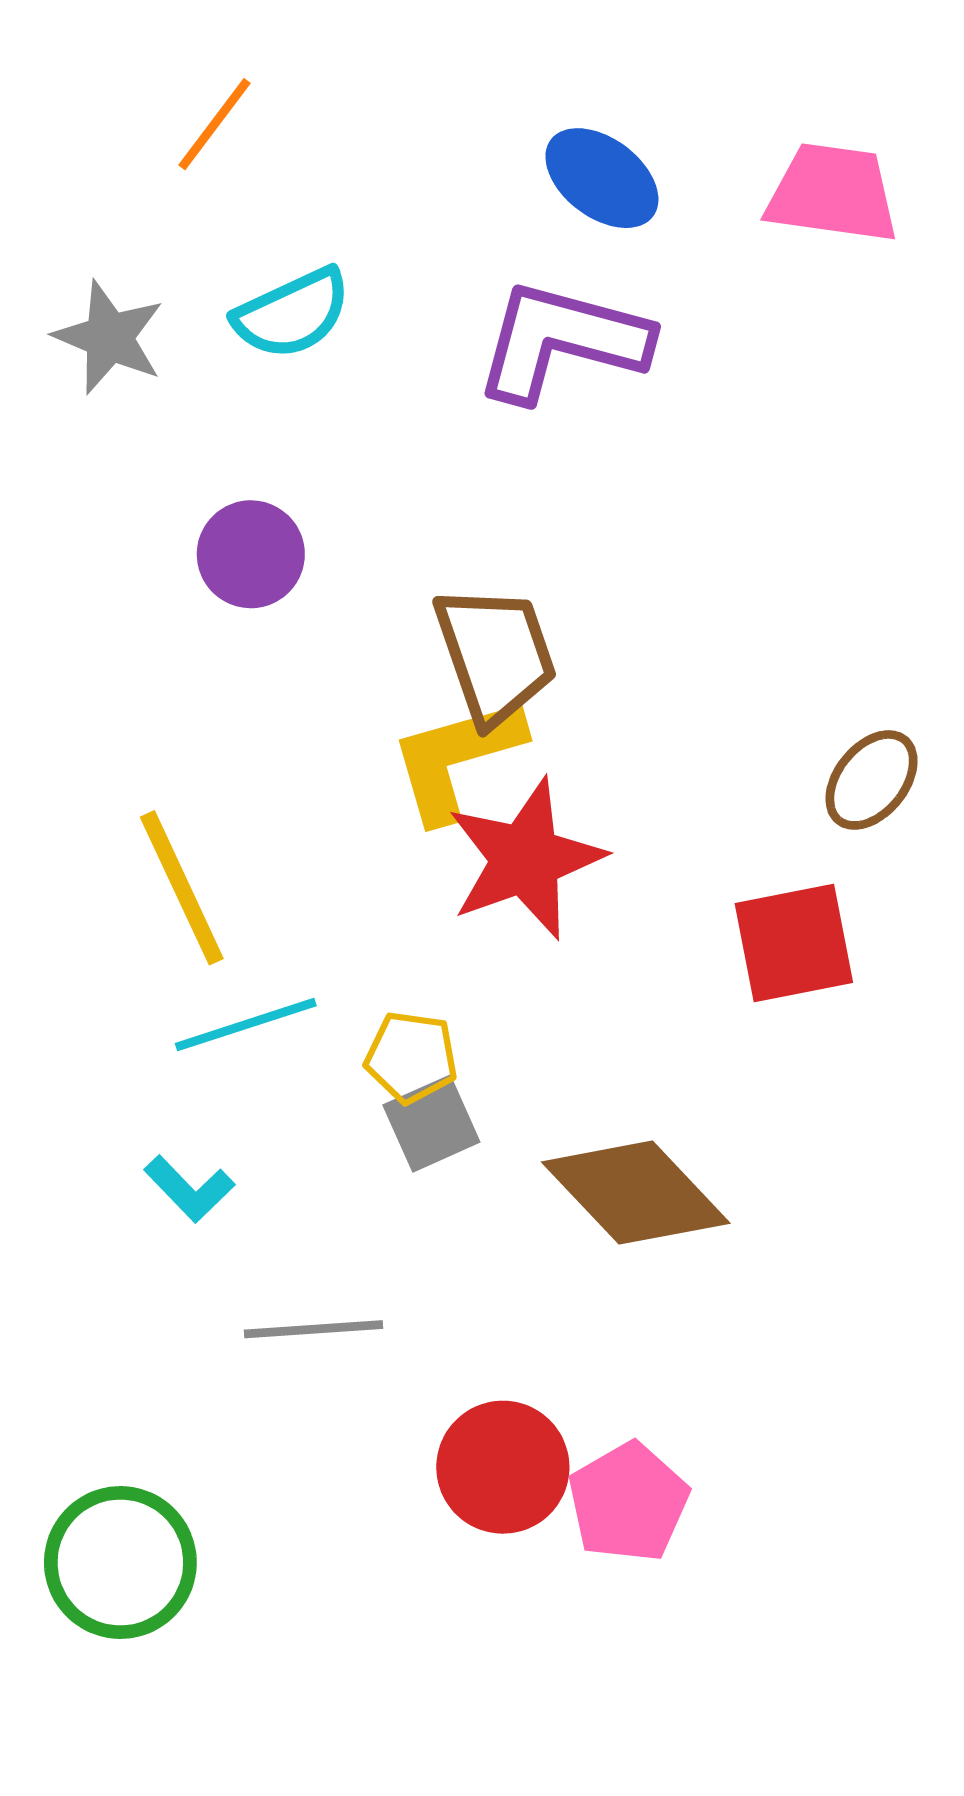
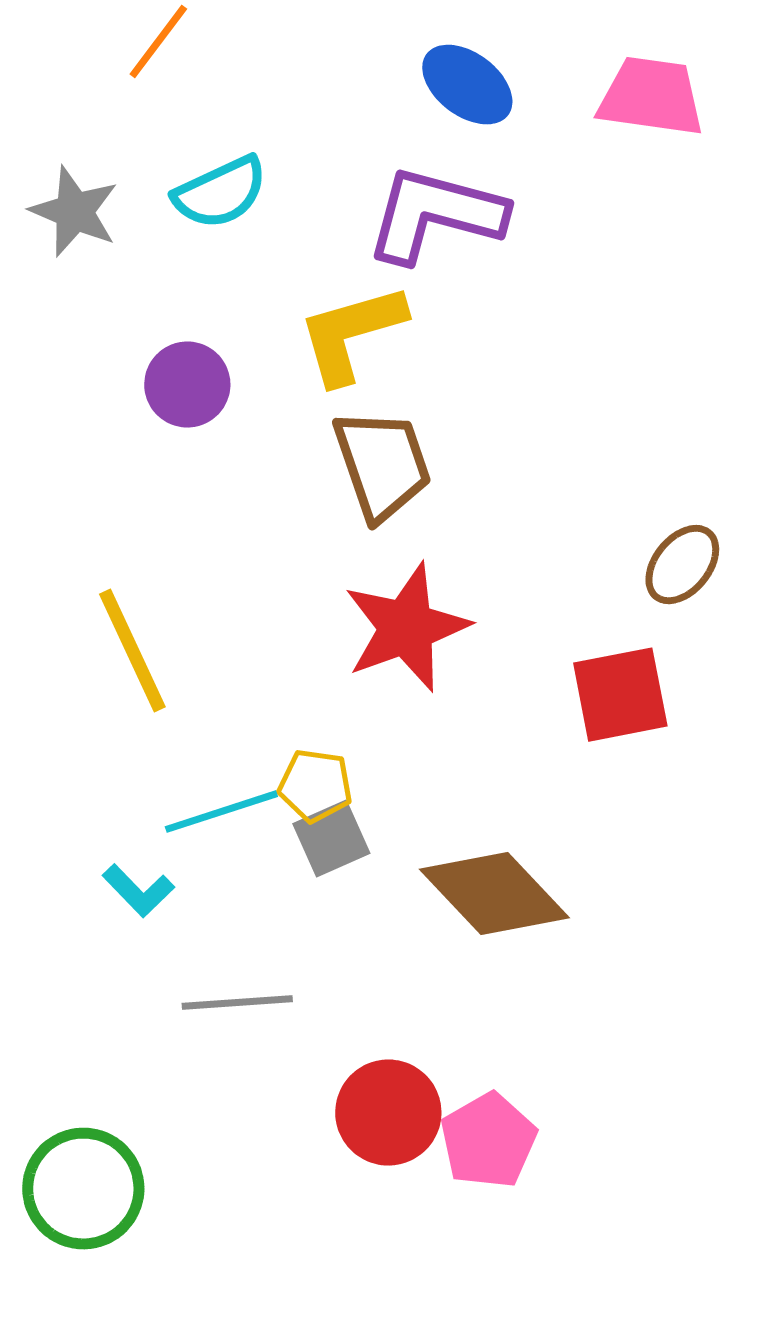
yellow L-shape: (456, 759) -> (351, 334), moved
cyan line: (246, 1025) -> (221, 812), moved

